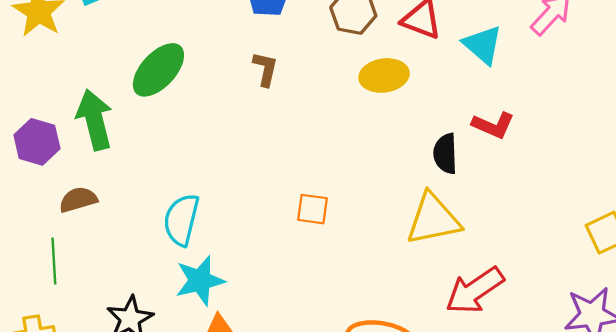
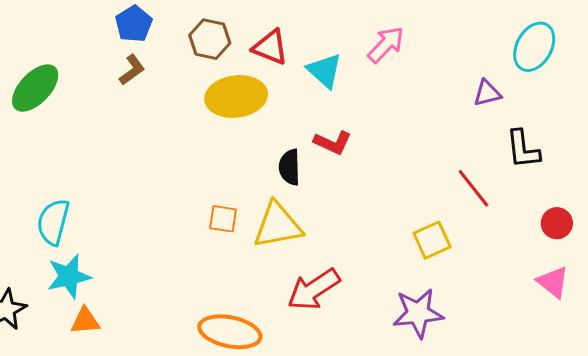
brown L-shape: (265, 69) -> (132, 70), moved, turned 40
yellow ellipse: (384, 75) -> (236, 96), size x1.4
orange square: (312, 209) -> (223, 219), moved

